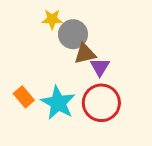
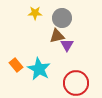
gray circle: (73, 34) -> (62, 18), moved
red circle: (101, 103) -> (76, 83), moved

